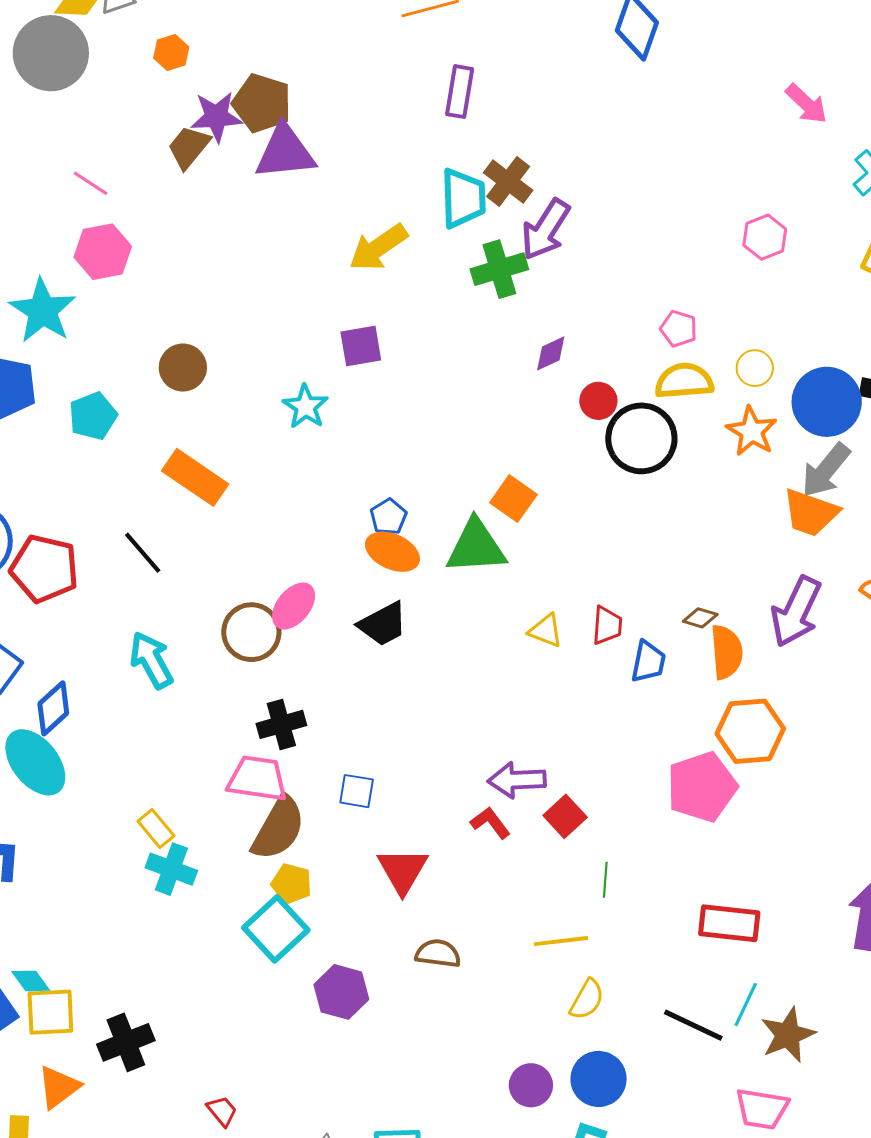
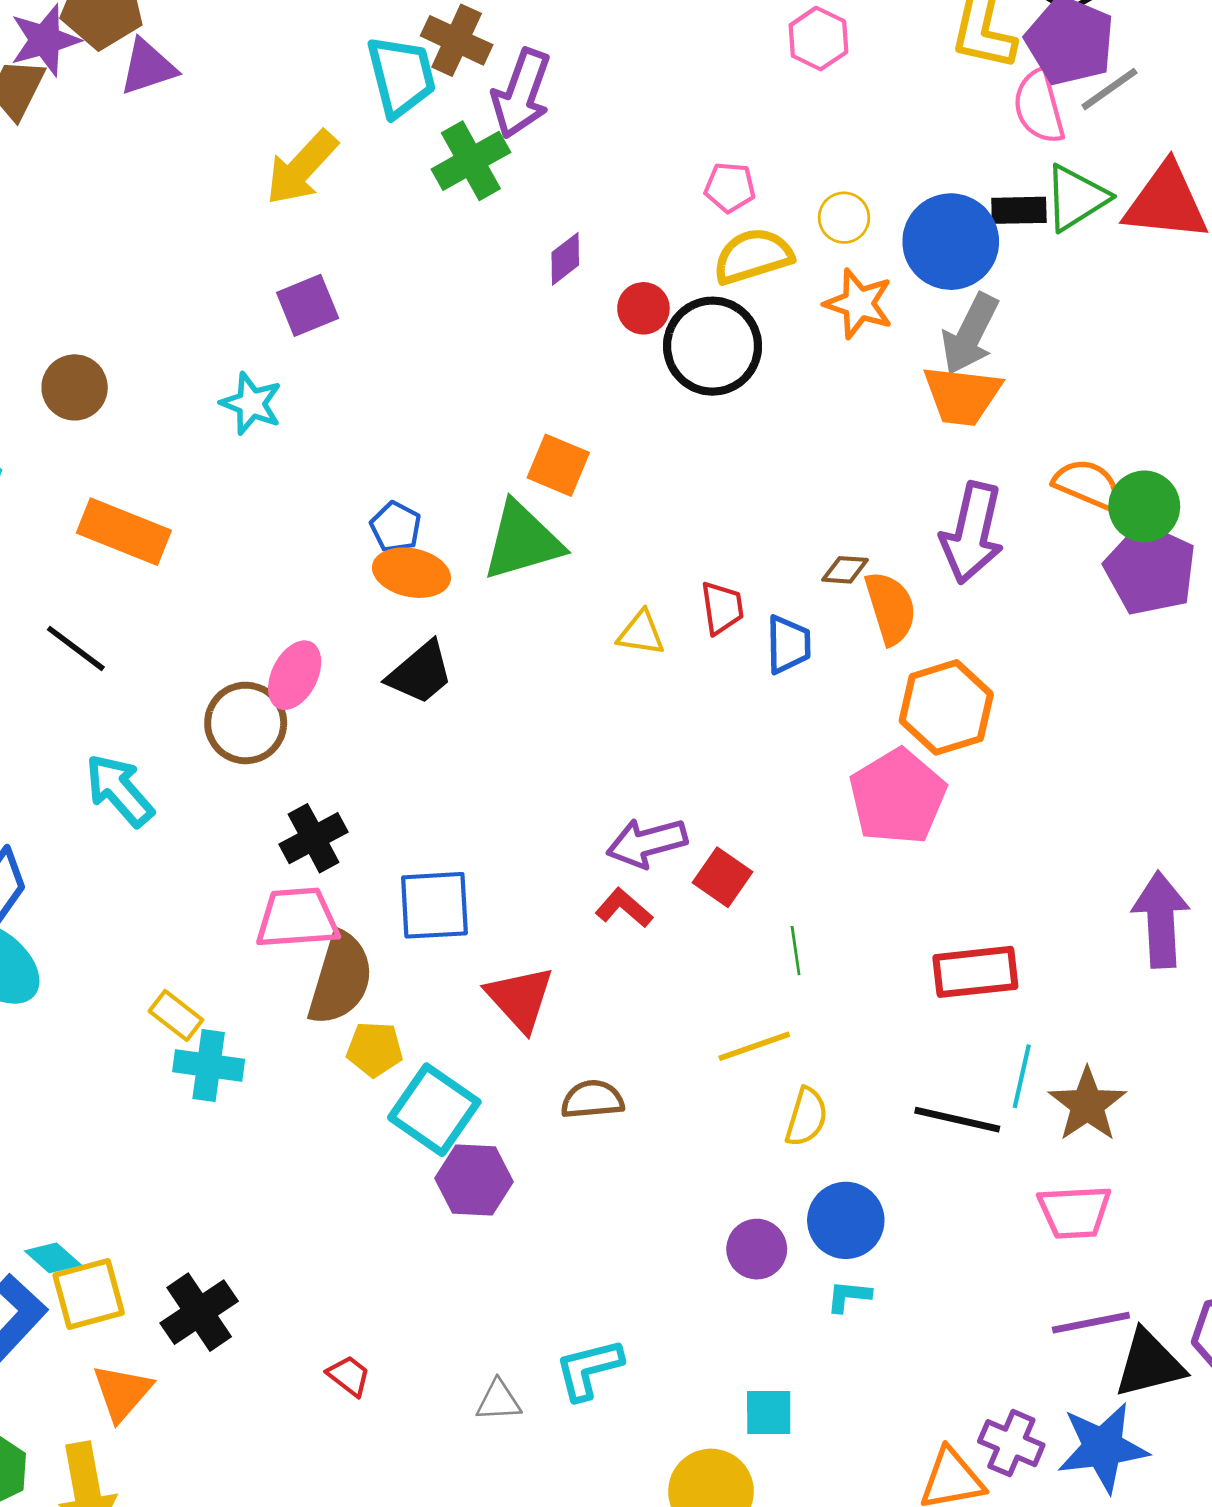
purple triangle: (285, 152) -> (148, 67), size x0.7
blue square: (357, 791) -> (434, 905), size x1.5
cyan square: (276, 929) -> (434, 1110), moved

